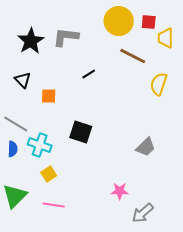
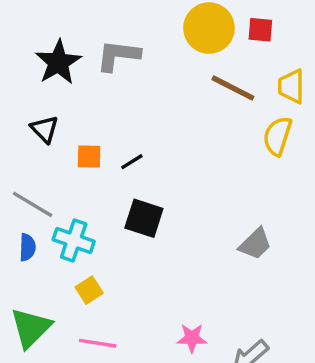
yellow trapezoid: (166, 38) -> (291, 86), moved
black line: (89, 74) -> (132, 162), moved
pink star: (120, 191) -> (192, 338), moved

